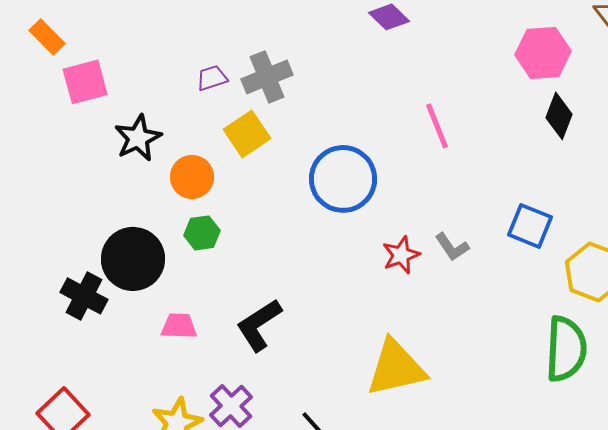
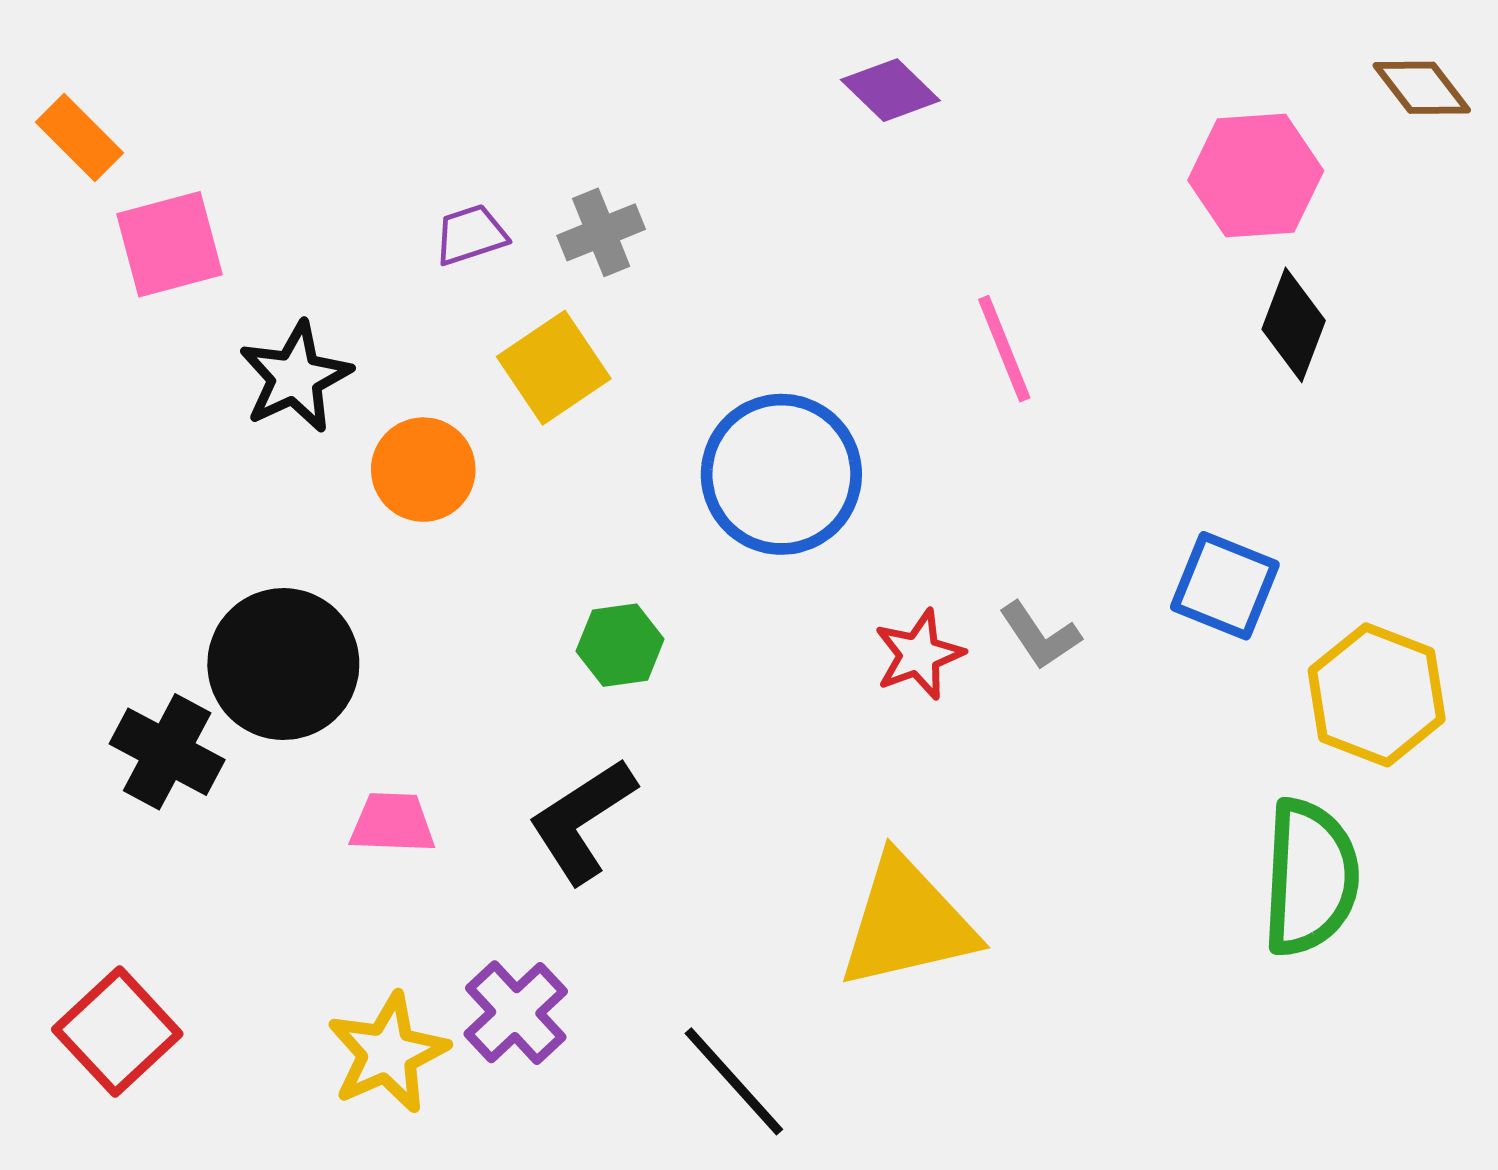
gray cross: (267, 77) -> (601, 232), size x0.7
green hexagon: (202, 233) -> (620, 645), moved

